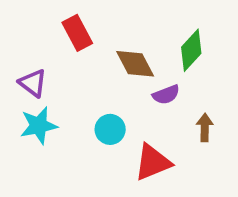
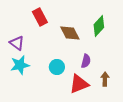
purple semicircle: (166, 95) -> (86, 61), moved, turned -56
brown arrow: (205, 127) -> (105, 79), moved

